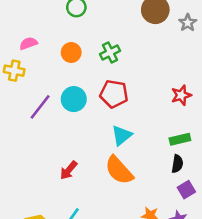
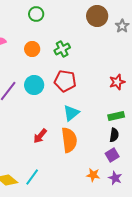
red arrow: (69, 170) -> (40, 136), moved
orange semicircle: (119, 170) -> (69, 140), turned -145
purple square: (186, 190) -> (112, 155), moved

